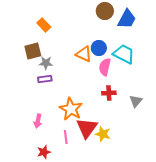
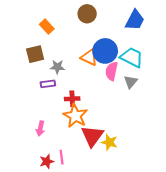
brown circle: (105, 11) -> (87, 14), moved
blue circle: (99, 48) -> (105, 51), size x1.5
gray star: (46, 63) -> (57, 67), moved
red cross: (109, 93) -> (72, 99), moved
gray triangle: (136, 101) -> (131, 82), moved
pink line: (66, 137) -> (62, 157), moved

